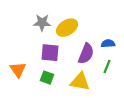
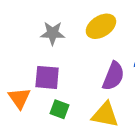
yellow ellipse: (67, 28) -> (101, 26), moved
purple square: (50, 53) -> (47, 77), moved

